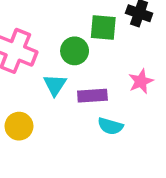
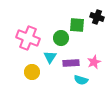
pink star: (141, 81) -> (94, 62), moved
yellow circle: (19, 126) -> (32, 72), moved

